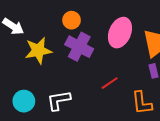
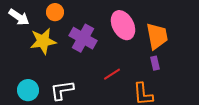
orange circle: (72, 20) -> (55, 12), moved
pink ellipse: (120, 33) -> (123, 25), turned -52

